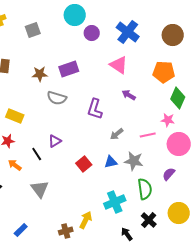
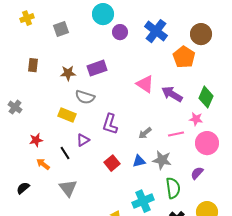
pink triangle: (119, 65) -> (145, 84), moved
orange pentagon: (164, 72) -> (184, 57), moved, turned 30
purple arrow: (129, 95) -> (172, 94), moved, size x1.5
purple L-shape: (95, 109) -> (110, 124), moved
yellow rectangle: (15, 116) -> (67, 115), moved

